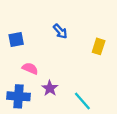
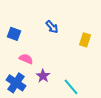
blue square: (16, 39) -> (14, 34), turned 32
blue cross: (18, 96) -> (16, 83), turned 30

